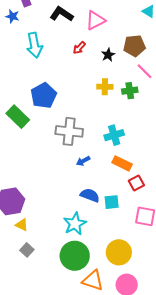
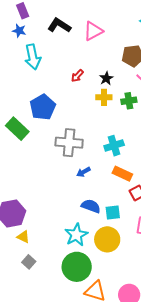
blue star: (12, 16) -> (19, 31), moved
red arrow: (79, 48) -> (77, 76), moved
black star: (108, 55) -> (106, 78), moved
yellow circle: (119, 252) -> (107, 239), moved

